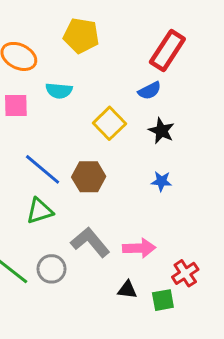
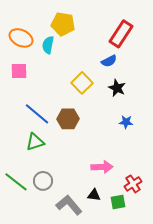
cyan semicircle: (59, 91) -> (48, 45), moved, turned 96
blue star: (161, 181) -> (126, 122), moved
gray L-shape: (90, 242) -> (69, 205), moved

